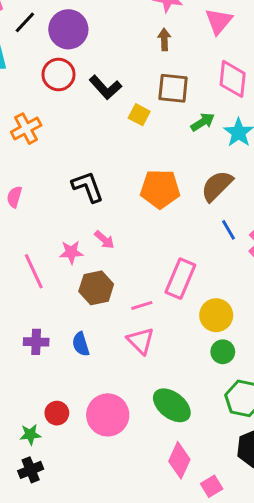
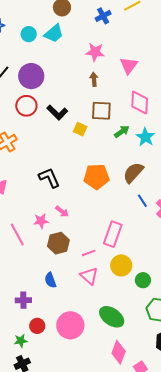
yellow circle: (216, 315) -> (121, 265), moved
purple cross: (36, 342) -> (23, 300), moved

